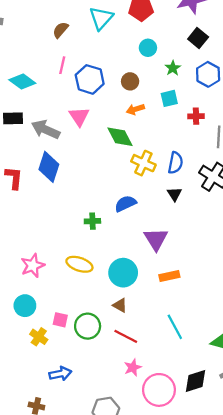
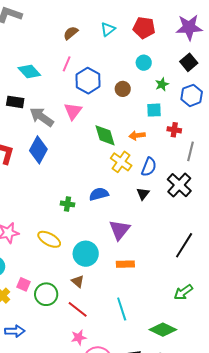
cyan triangle: (101, 18) -> (108, 29), size x0.7
orange arrow: (135, 109) -> (137, 135), moved

